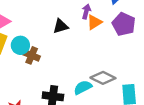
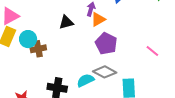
purple pentagon: (124, 24) -> (106, 44), moved
brown cross: (32, 55) -> (38, 49), turned -35

